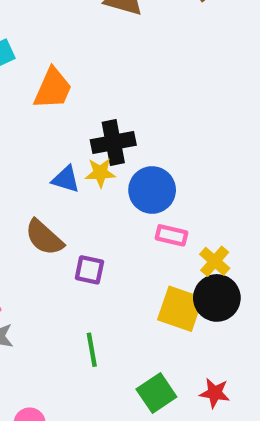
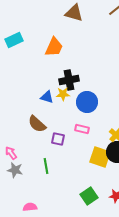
orange trapezoid: (53, 89) -> (54, 47), moved
pink rectangle: (172, 235) -> (82, 129), moved
green line: (92, 350) -> (46, 166), moved

